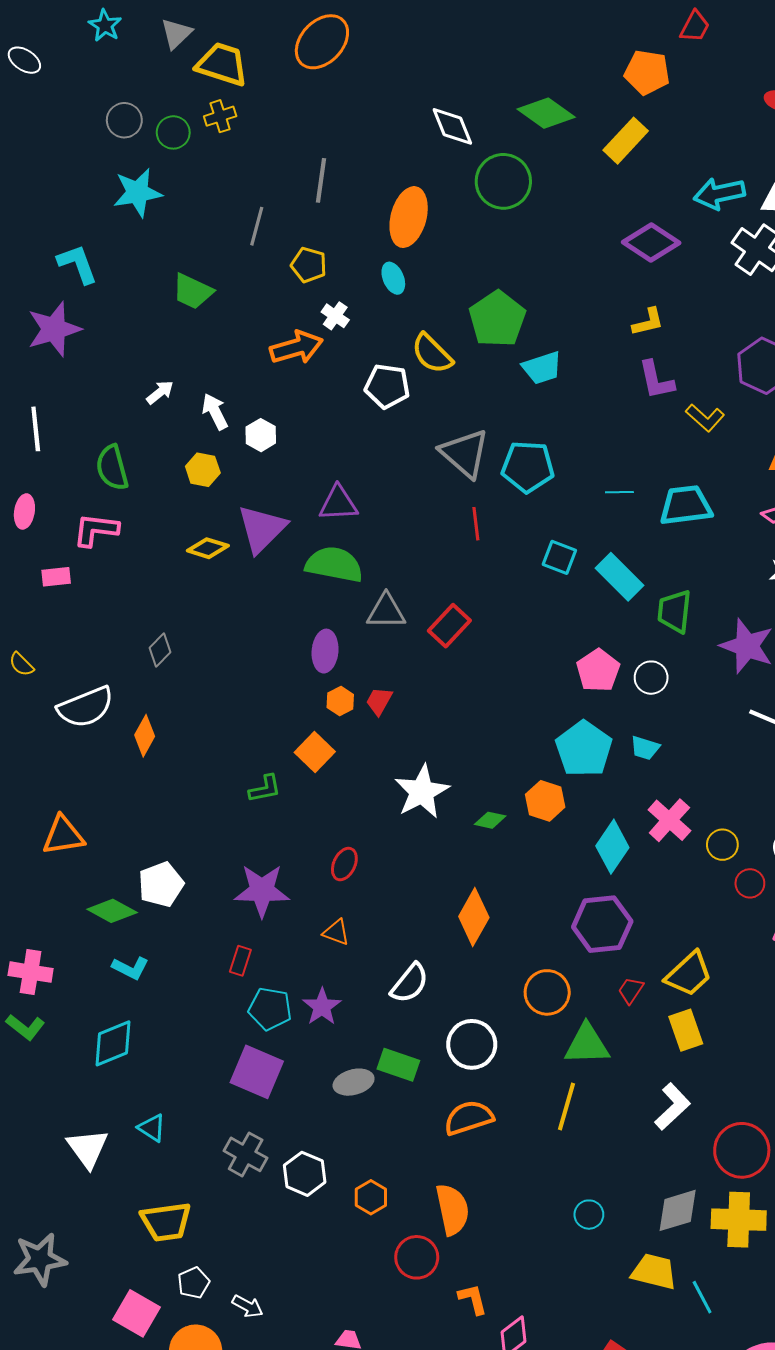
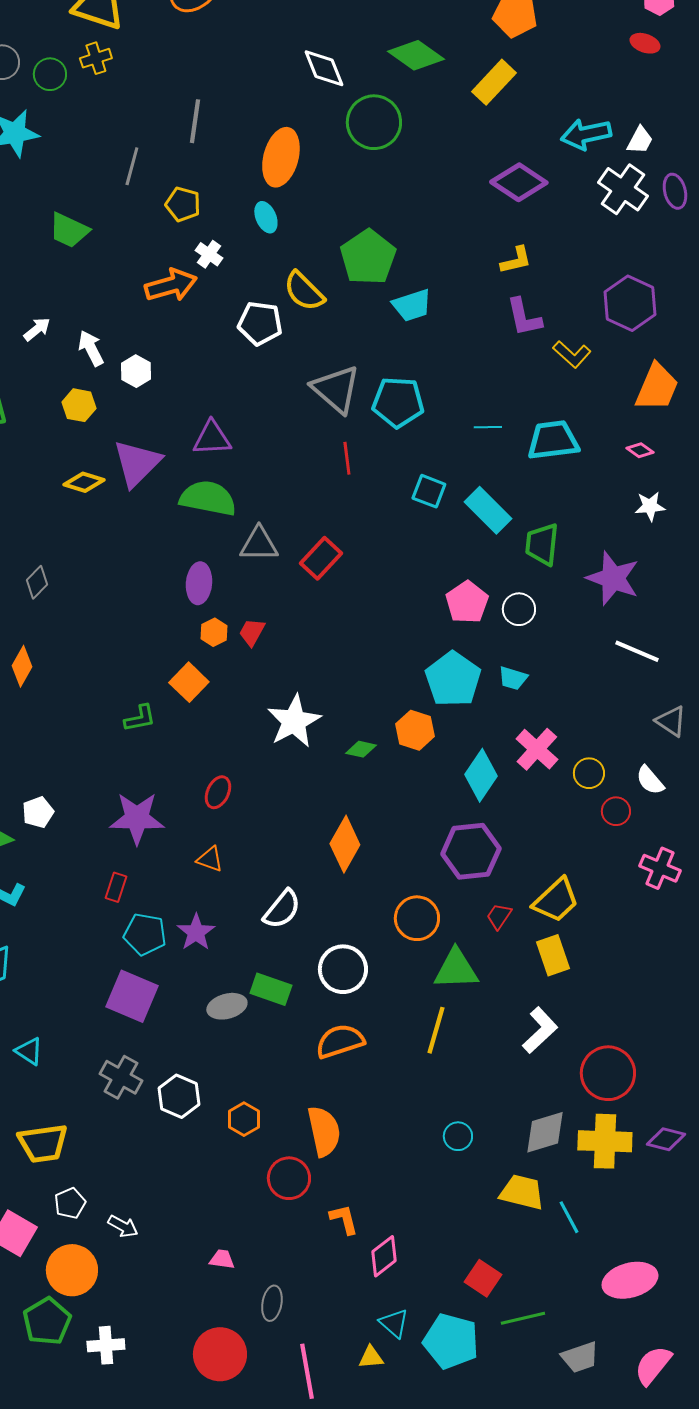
white pentagon: (161, 884) -> (38, 812), size x0.7

